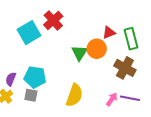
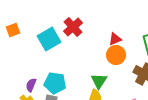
red triangle: (109, 33) -> (115, 39), moved
green triangle: (79, 53) -> (99, 81), moved

